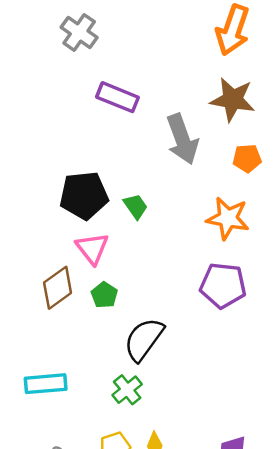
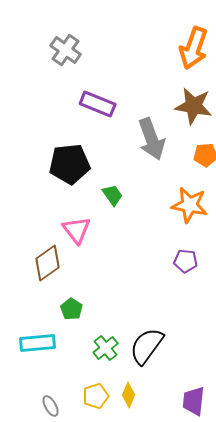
black pentagon: (84, 195) -> (70, 164), moved
purple pentagon: (223, 285) -> (186, 261), size x0.6
green pentagon: (104, 295) -> (72, 309), moved
black semicircle: (144, 339) -> (147, 346), moved

